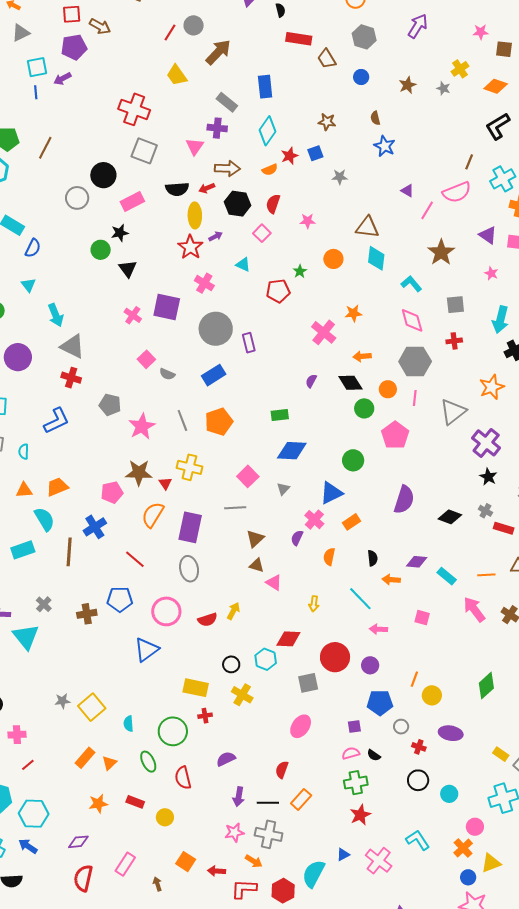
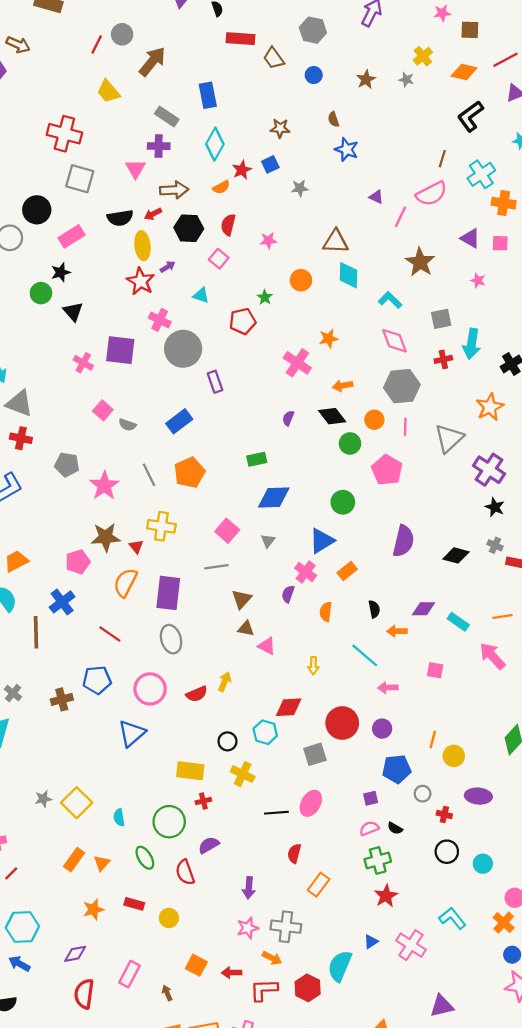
cyan arrow: (501, 320) -> (472, 344), moved
gray circle: (216, 329) -> (183, 349), moved
purple semicircle: (226, 759) -> (209, 845), moved
black line: (268, 803) -> (276, 813), moved

